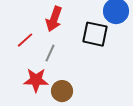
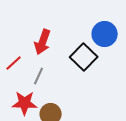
black square: (95, 34) -> (84, 57), turned 32

